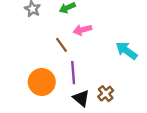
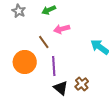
orange circle: (42, 82) -> (25, 62), moved

